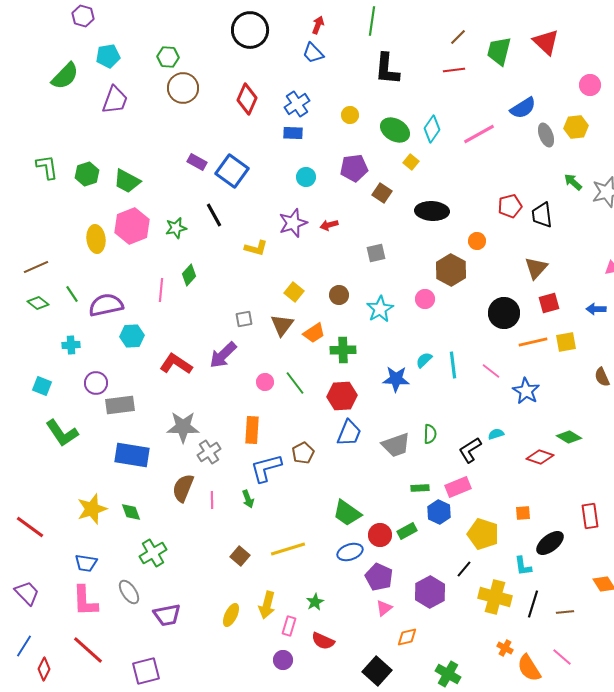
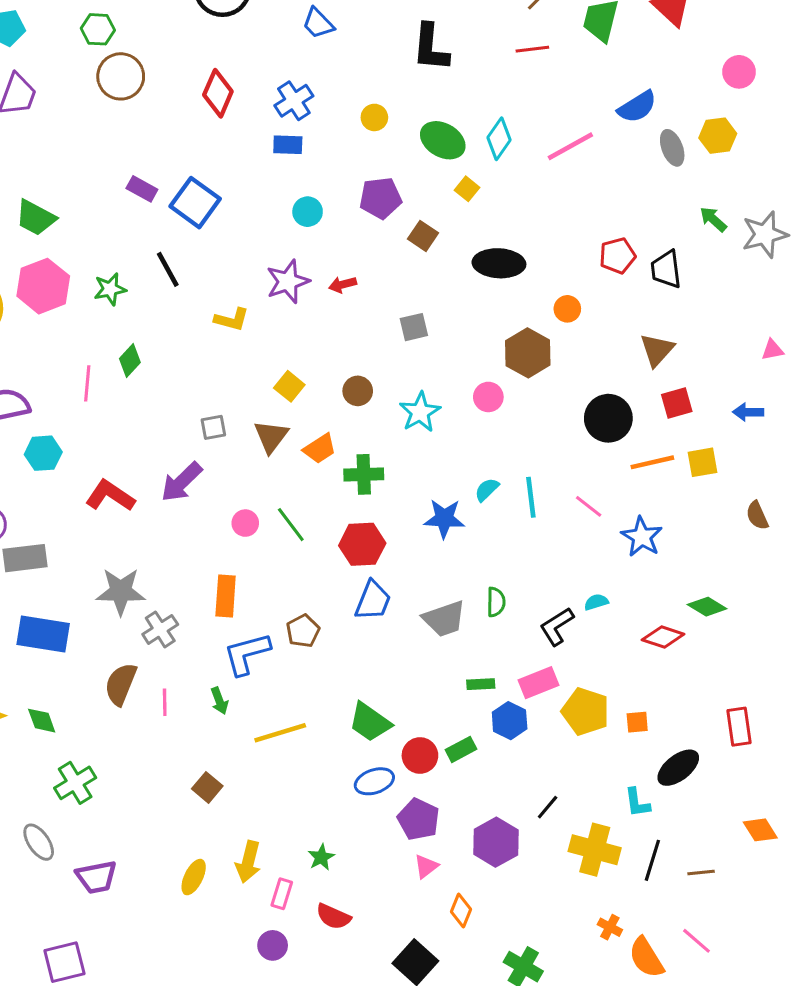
yellow pentagon: (483, 534) -> (586, 711), moved
yellow line: (288, 549) -> (280, 733), moved
orange diamond: (407, 637) -> (461, 910), turned -55

